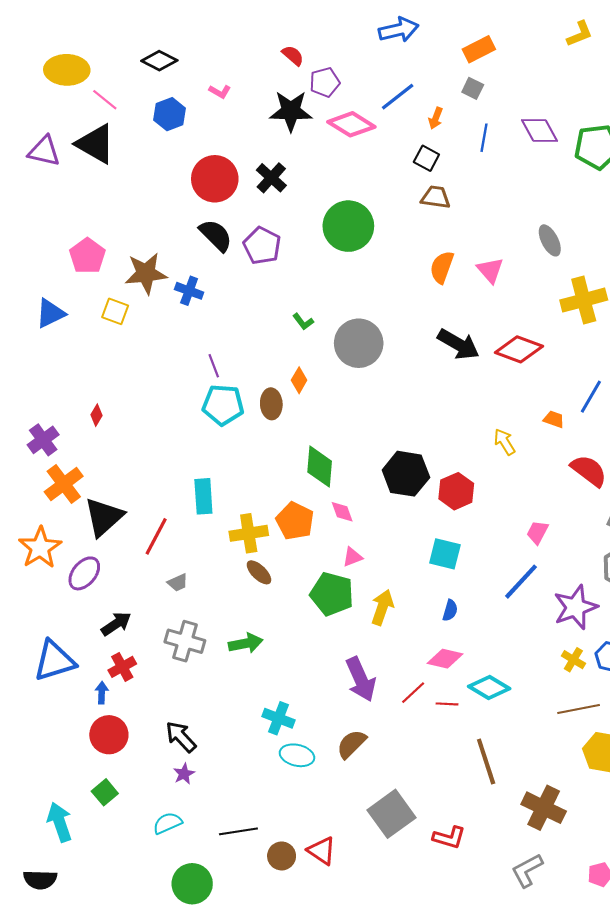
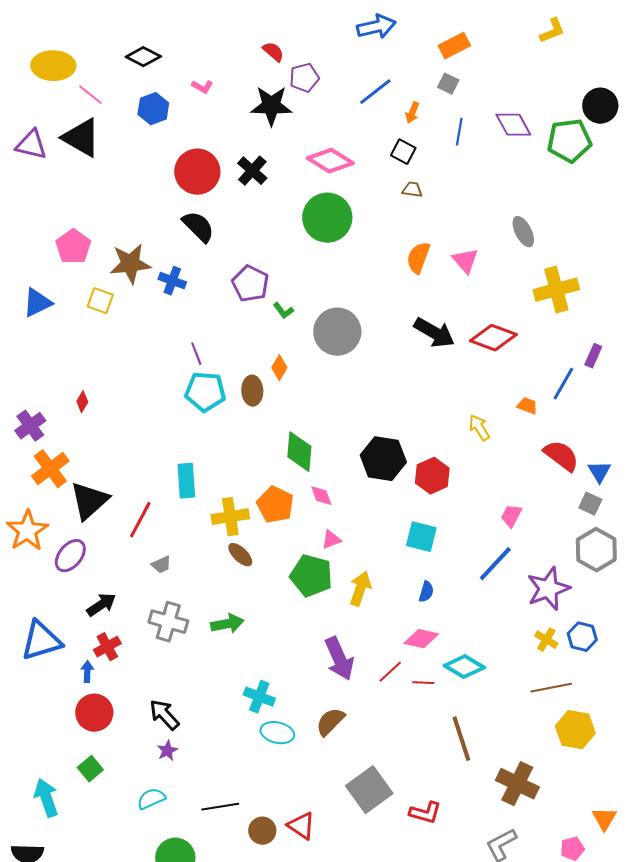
pink diamond: (351, 124) -> (330, 161), moved
brown trapezoid: (436, 197) -> (412, 190), size x0.7
purple pentagon: (262, 246) -> (250, 284), moved

